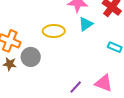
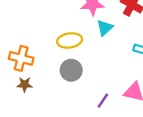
gray circle: (31, 57) -> (71, 70), moved

